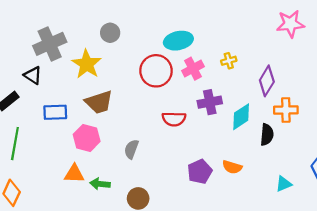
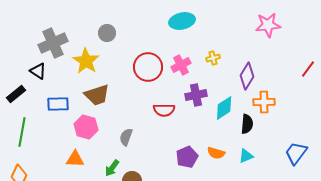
cyan ellipse: (178, 41) -> (182, 21), moved
green arrow: (100, 184) -> (112, 168), moved, turned -60
cyan triangle: (284, 184) -> (246, 156), moved

